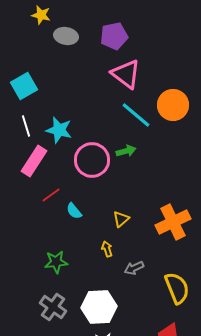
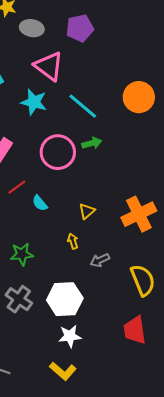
pink triangle: (126, 74) -> (49, 66), moved
cyan line: (136, 115) -> (83, 106), moved
cyan star: (59, 130) -> (34, 102), moved

